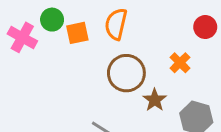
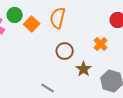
orange square: (77, 33) -> (32, 24), turned -35
brown circle: (126, 73) -> (65, 51), size x0.7

